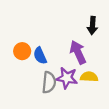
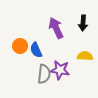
purple arrow: (78, 52) -> (56, 28), moved
yellow semicircle: (89, 77) -> (85, 56), moved

